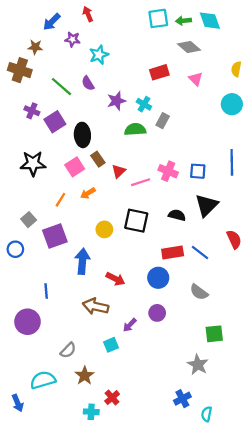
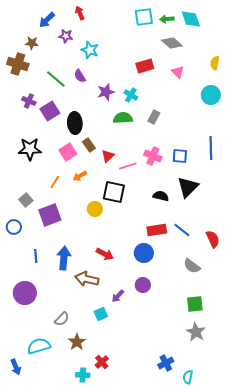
cyan star: (99, 55) -> (90, 50), turned -30
gray rectangle: (163, 121) -> (154, 117), moved
black square: (136, 221) -> (114, 192), moved
red semicircle: (234, 239) -> (213, 239), moved
blue arrow: (82, 261) -> (64, 258), moved
blue line: (46, 291) -> (36, 256), moved
gray semicircle: (199, 292) -> (192, 266), moved
gray star: (198, 365) -> (196, 332), moved

